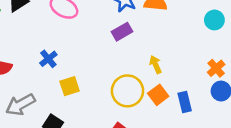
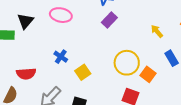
yellow arrow: (155, 65) -> (157, 31), moved
orange square: (158, 95) -> (148, 74), moved

